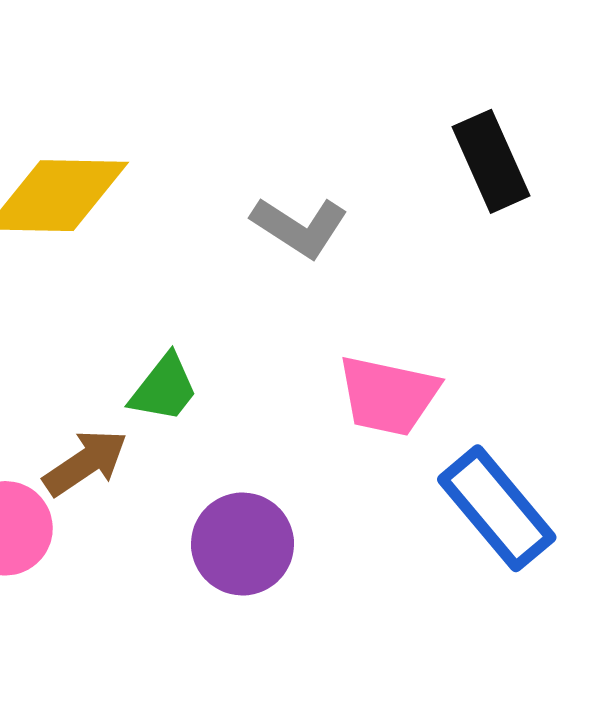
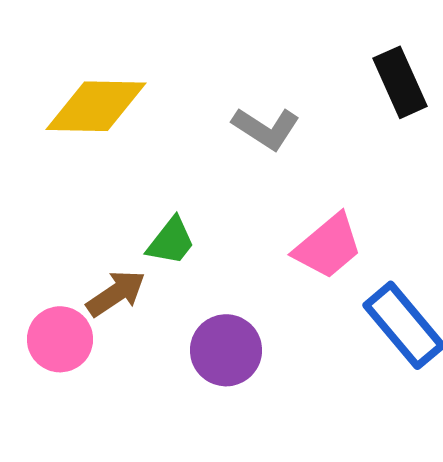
pink trapezoid: (388, 396) -> (328, 246), turned -52

